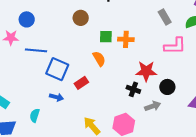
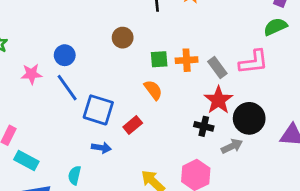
gray rectangle: (165, 17) -> (217, 68), moved
blue circle: (27, 19) -> (65, 55), moved
blue line: (36, 50) -> (67, 88), turned 55
red star: (146, 71) -> (218, 100), turned -30
black circle: (167, 87) -> (249, 118), size x1.5

